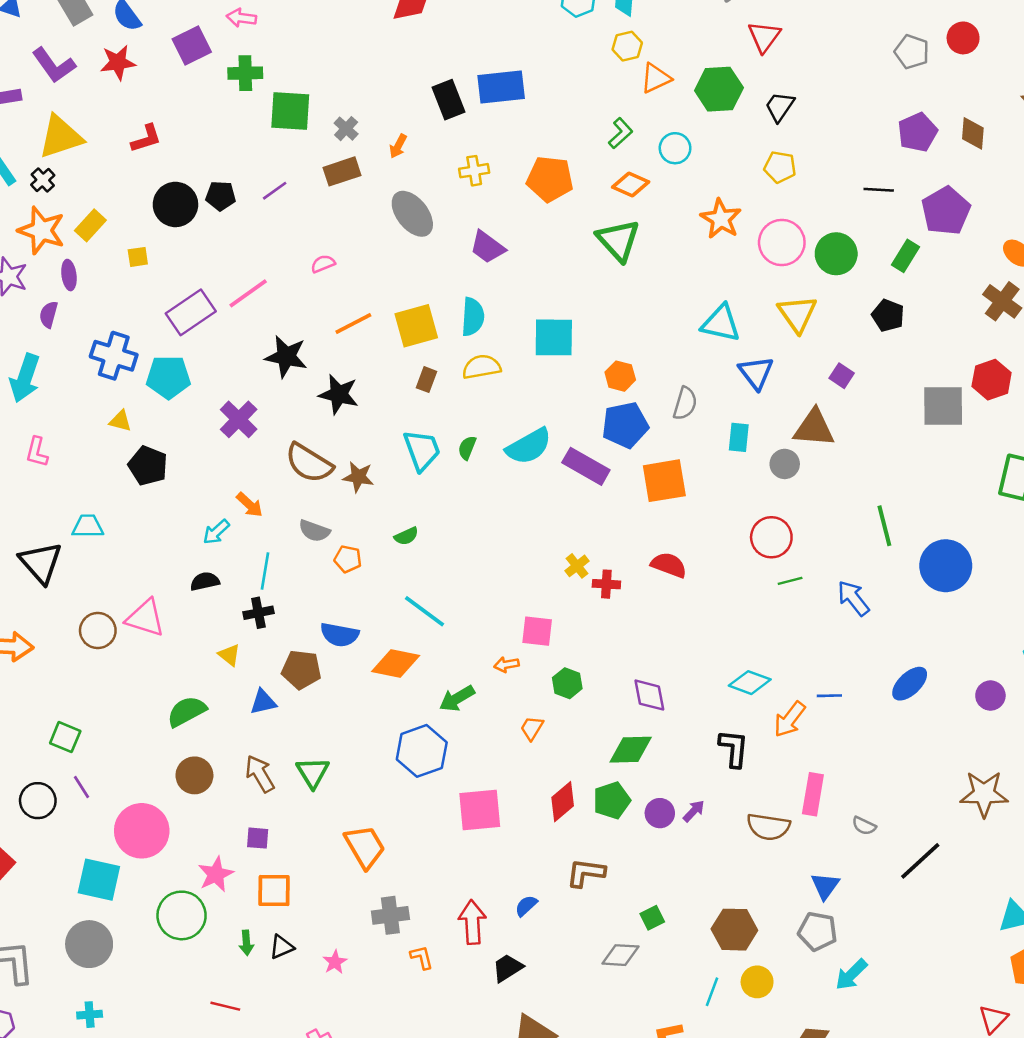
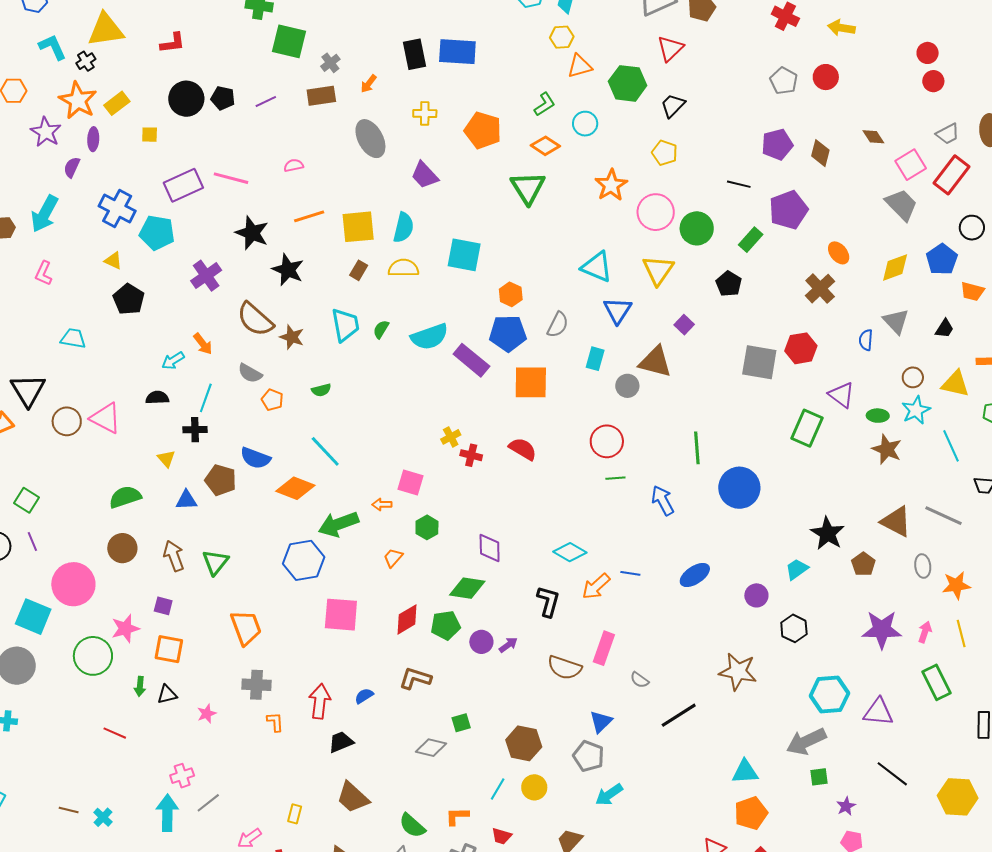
pink line: (248, 293) -> (231, 178), turned 40
black triangle: (41, 563) -> (28, 390), moved
green arrow: (457, 698) -> (338, 524), size x1.4

